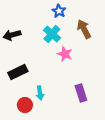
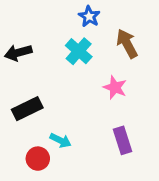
pink star: (65, 54) -> (115, 87), moved
cyan arrow: (40, 93) -> (60, 140), turned -56

